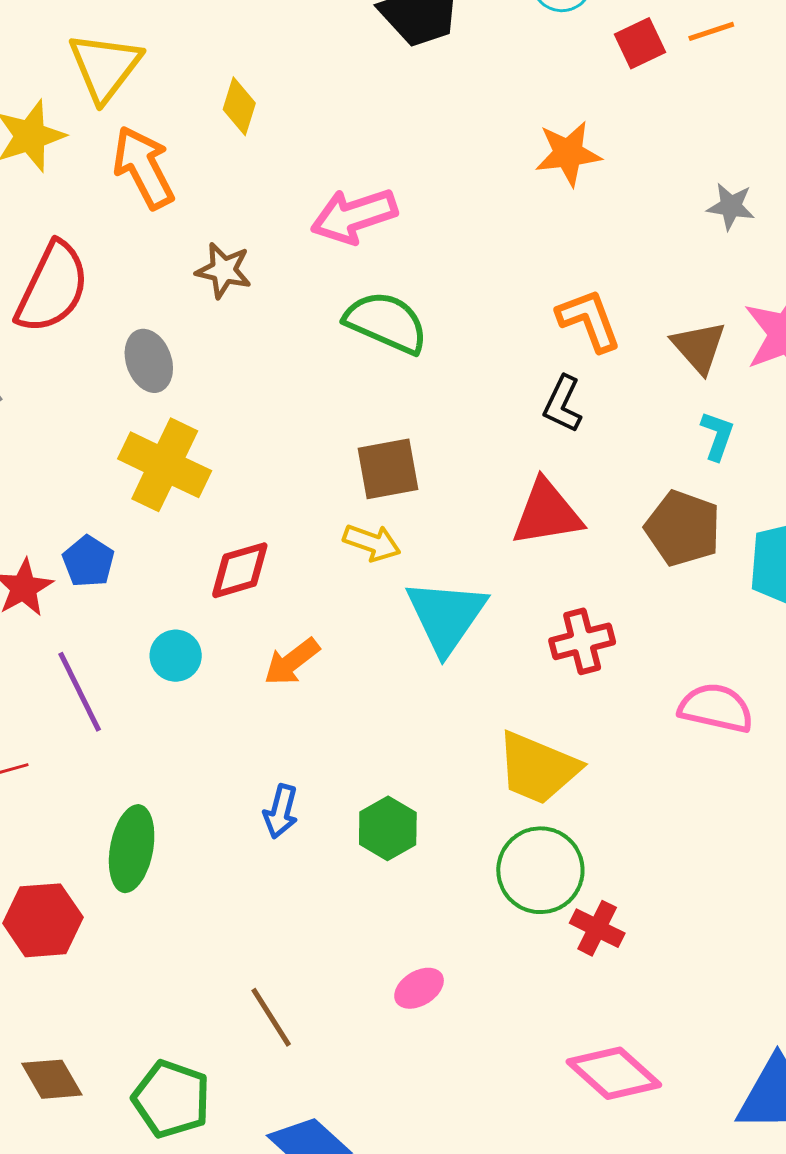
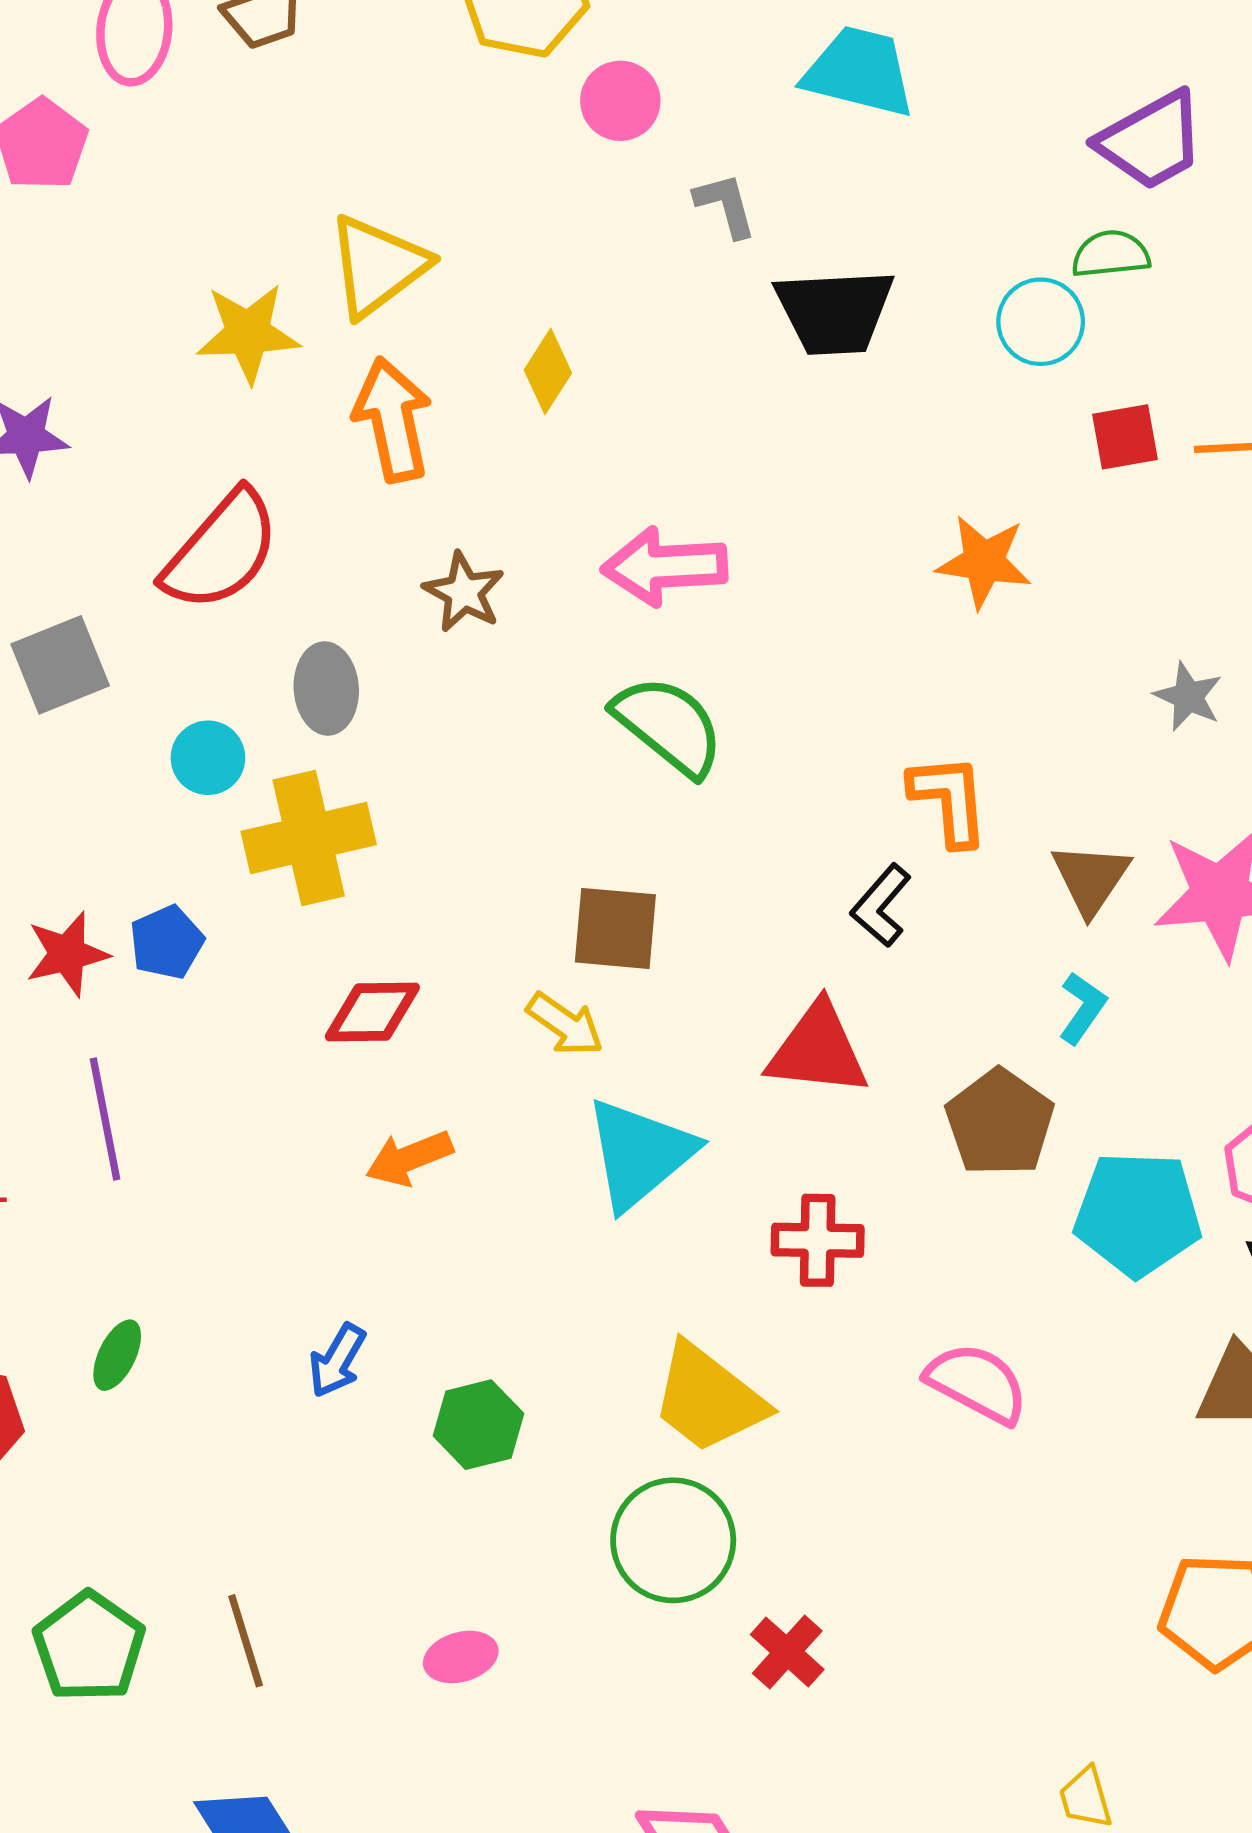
yellow cross: (165, 465) -> (309, 838), turned 36
cyan circle: (176, 656) -> (208, 758), moved
green ellipse: (132, 849) -> (117, 1355), size x0.6
red cross: (597, 928) -> (787, 1652), moved
green pentagon: (171, 1099) -> (89, 1647), moved

